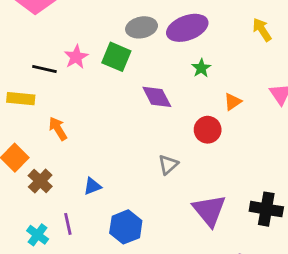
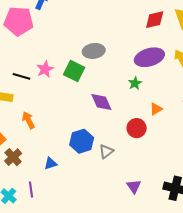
purple ellipse: (187, 28) -> (149, 57), moved
purple triangle: (209, 210) -> (134, 186), size x0.6
blue hexagon: (126, 227) -> (82, 141), moved

